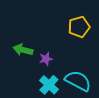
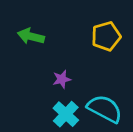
green arrow: (23, 50) -> (31, 36), moved

